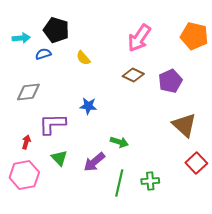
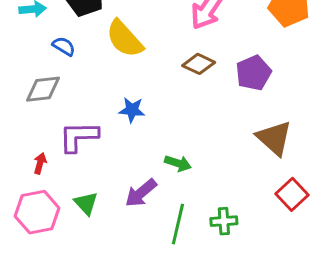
blue semicircle: (43, 54) -> (64, 46), moved, turned 49
yellow semicircle: (83, 58) -> (125, 39), size x1.8
green triangle: (59, 158) -> (86, 203), moved

